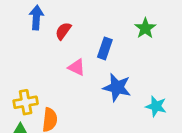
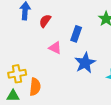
blue star: (117, 87) -> (85, 63), turned 30

